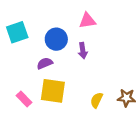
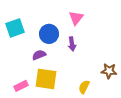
pink triangle: (87, 21) -> (76, 18), turned -42
brown star: (126, 98) -> (109, 71), moved
pink rectangle: (24, 99) -> (21, 86), turned -72

